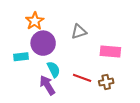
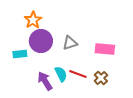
gray triangle: (79, 32) -> (70, 43), moved
cyan semicircle: (54, 69) -> (61, 74), moved
brown cross: (106, 82) -> (101, 78), turned -32

